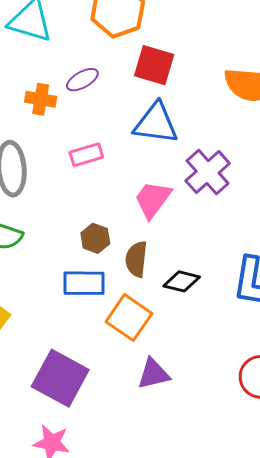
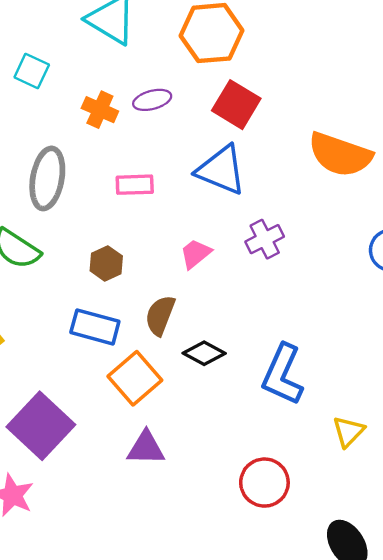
purple cross: (208, 172) -> (265, 239), size x0.7
pink trapezoid: (153, 199) -> (196, 254), size x0.7
brown hexagon: (95, 238) -> (106, 263), moved

